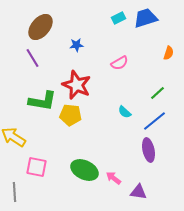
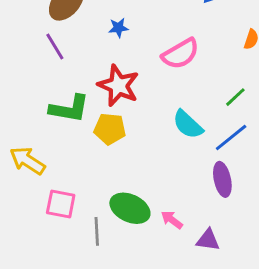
pink semicircle: (120, 63) -> (181, 54), size x1.5
cyan semicircle: (124, 112) -> (188, 125), size x1.6
gray line: (14, 192) -> (97, 231), moved

